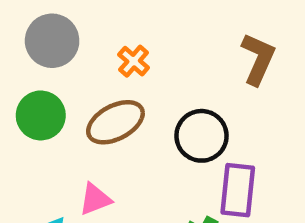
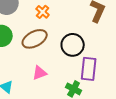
pink triangle: (95, 199) -> (40, 73), moved

